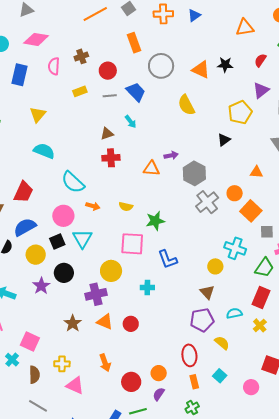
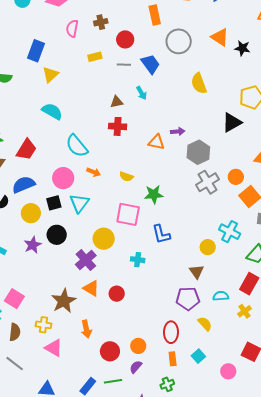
orange triangle: (201, 70) -> (220, 37), moved
blue rectangle: (19, 75) -> (36, 51), moved
black triangle: (224, 140) -> (232, 122), size x1.5
purple cross: (96, 294) -> (86, 260), turned -35
brown star: (73, 323) -> (64, 301), moved, size x1.4

